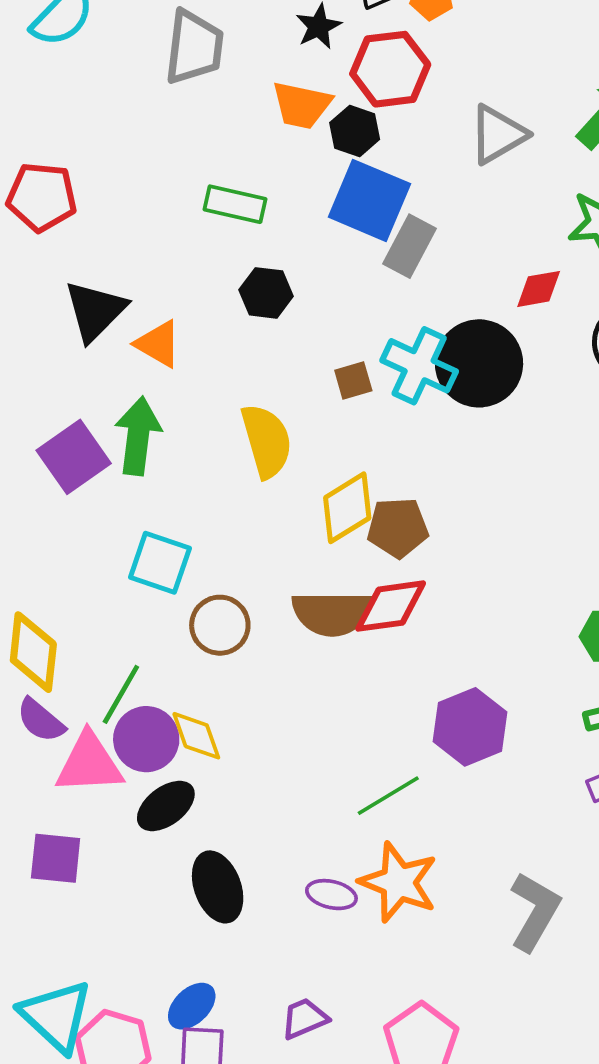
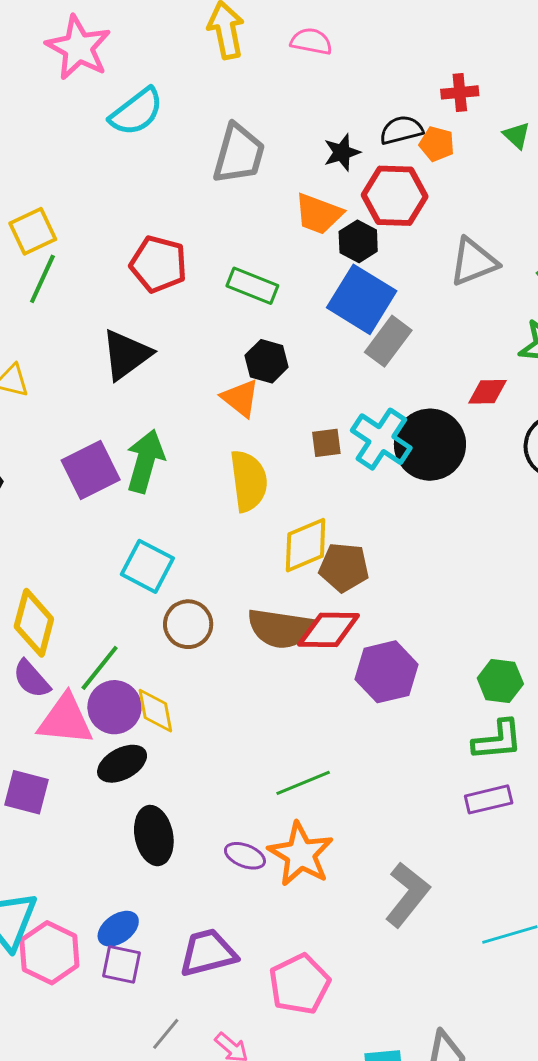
red pentagon: (42, 197) -> (158, 264), moved
orange triangle: (158, 344) -> (240, 398), moved
purple hexagon: (470, 727) -> (387, 672), moved
purple trapezoid: (304, 1019) -> (208, 953), size x1.5

